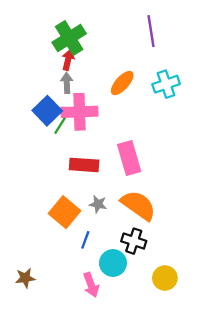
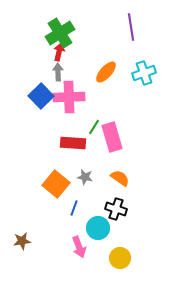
green line: (60, 126) -> (94, 127), moved
orange semicircle: (138, 205) -> (120, 178), size x0.6
yellow circle: (165, 278) -> (120, 258), moved

